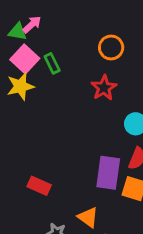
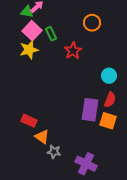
red star: (104, 88) -> (73, 51), moved
red rectangle: (39, 186) -> (29, 121), moved
orange triangle: (88, 217) -> (42, 137), moved

